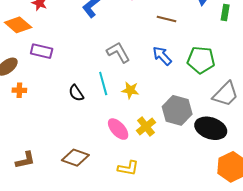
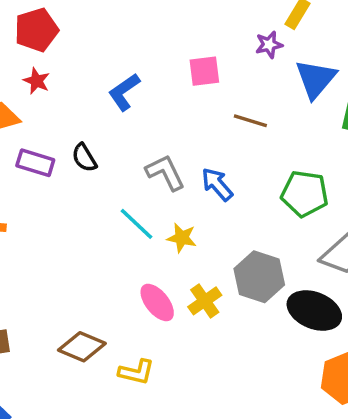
blue arrow: (162, 56) -> (217, 184), moved
cyan line: (103, 84) -> (136, 224), turned -35
black semicircle: (76, 93) -> (84, 158), moved
yellow L-shape: (128, 168) -> (136, 372), moved

